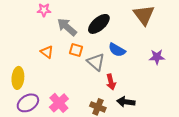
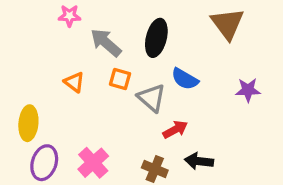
black ellipse: (99, 24) -> (156, 38), turned -35
red arrow: (111, 82) -> (175, 130), turned -105
purple ellipse: (28, 103) -> (44, 163), turned -40

